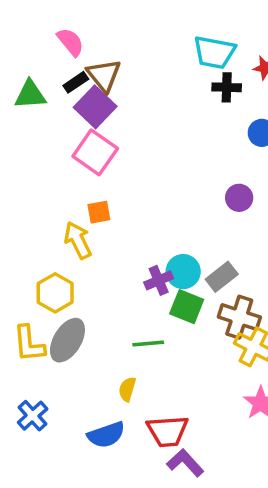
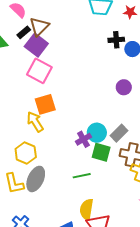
brown triangle: (104, 75) -> (39, 27), turned 30
black cross: (227, 87) -> (116, 40), moved
orange square: (99, 212) -> (45, 104), size x1.5
yellow semicircle: (127, 389) -> (87, 209), moved, size x1.5

